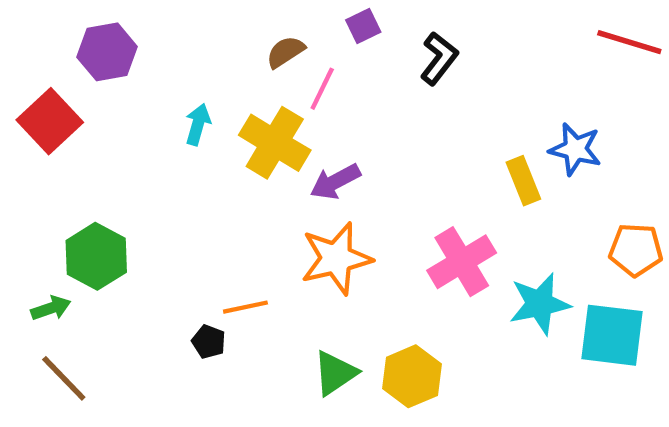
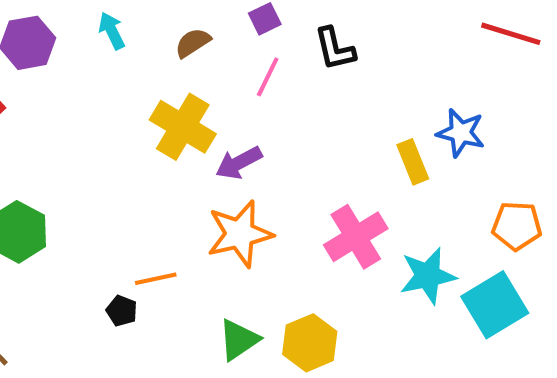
black L-shape: (439, 58) -> (335, 49), turned 129
pink line: (322, 89) -> (268, 77), moved
cyan arrow: (198, 124) -> (112, 31), moved, turned -42
cyan square: (612, 335) -> (495, 305), turned -38

